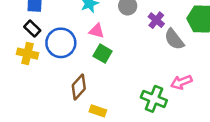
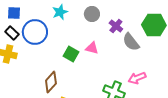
pink triangle: (97, 31) -> (92, 48), moved
blue circle: (61, 43) -> (35, 32), moved

